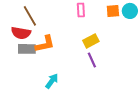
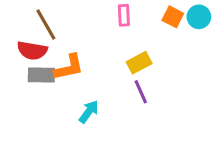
orange square: (113, 11) -> (173, 17), turned 32
cyan arrow: (52, 81) -> (89, 112), moved

